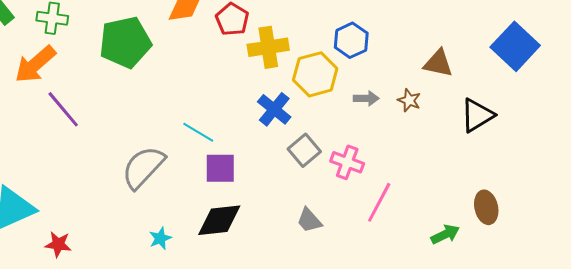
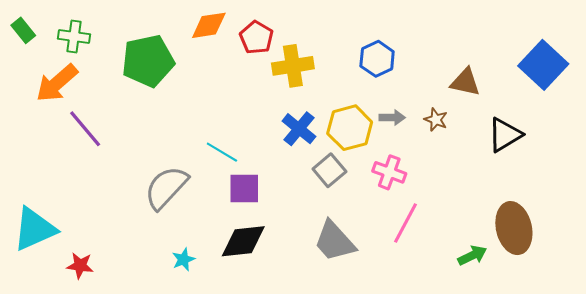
yellow hexagon: (315, 74) -> (350, 128), moved
pink cross: (347, 162) -> (389, 172), moved
brown ellipse: (486, 207) -> (514, 228), size x1.5
gray trapezoid: (309, 220) -> (334, 241), size x1.6

